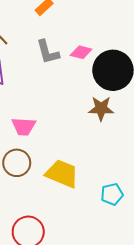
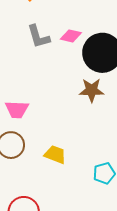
yellow trapezoid: (62, 174) -> (55, 154), size x0.7

